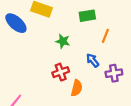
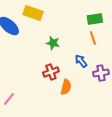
green rectangle: (87, 16) -> (95, 19), moved
orange line: (105, 36) -> (93, 38), turned -40

